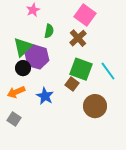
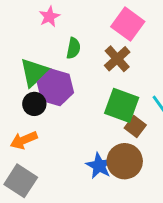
brown square: (72, 84) -> (135, 127), moved
blue star: (45, 96) -> (99, 166), moved
brown circle: (95, 106) -> (125, 161), moved
gray square: (14, 119) -> (21, 181), size x1.5

